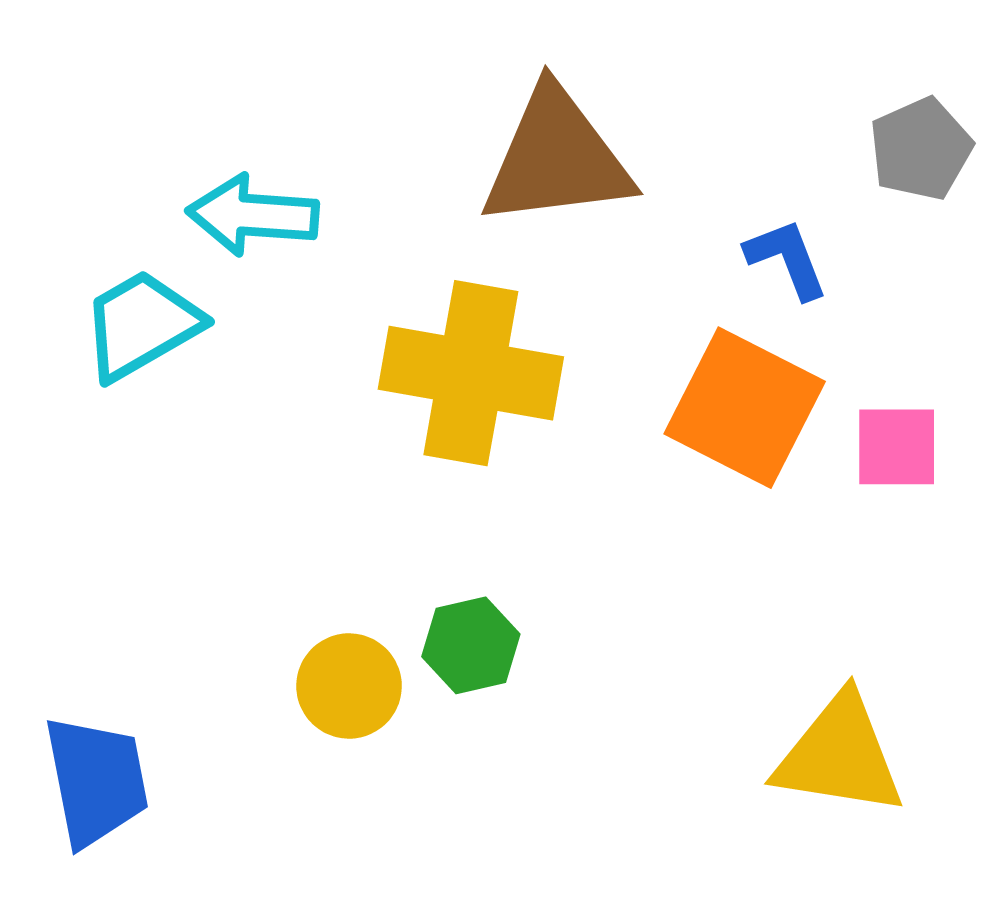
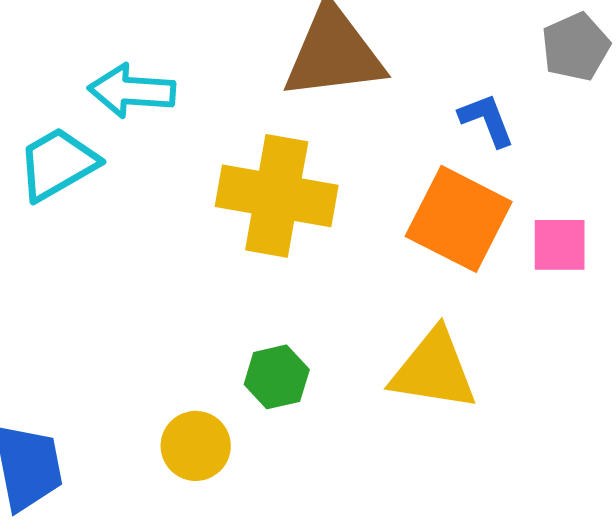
yellow circle: (349, 686) -> (196, 446), moved
yellow triangle: (839, 755) -> (434, 370), moved

